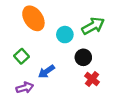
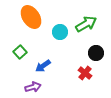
black circle: (83, 57) -> (96, 53), moved
purple arrow: (25, 88) -> (33, 87), moved

